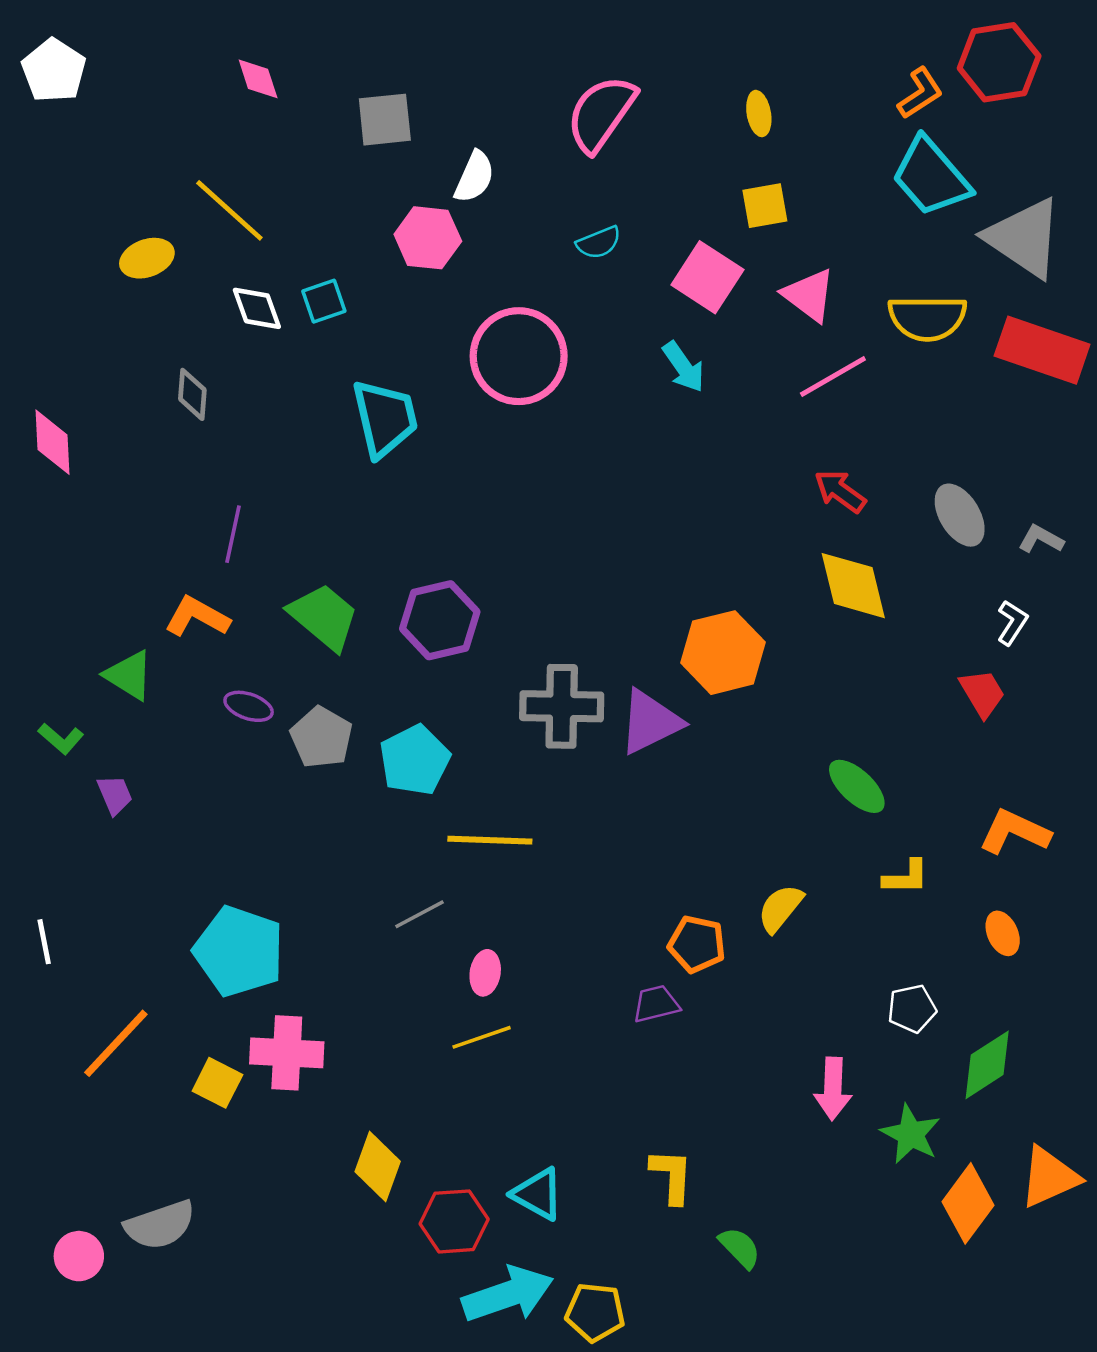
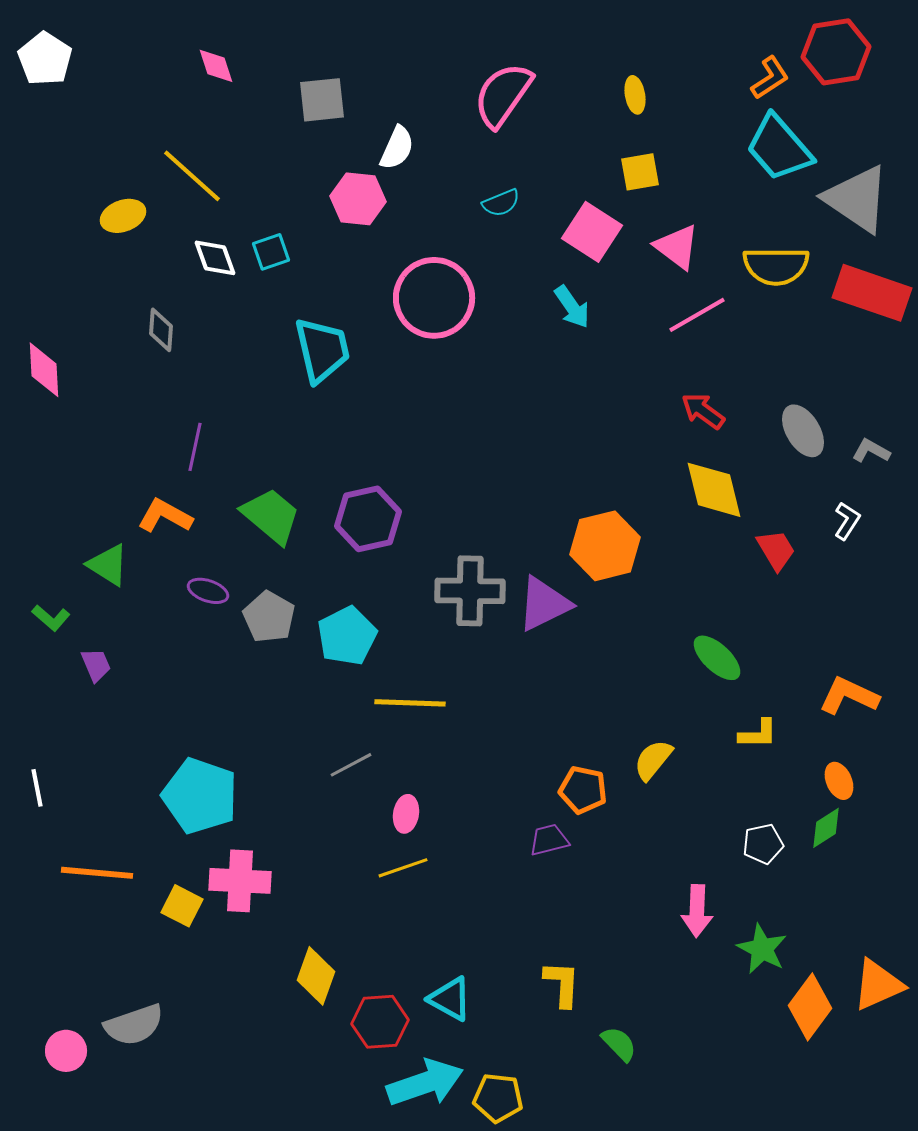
red trapezoid: (982, 693) -> (776, 550), moved
orange line: (116, 1043) -> (97, 873), turned 52
green diamond: (987, 1065) -> (826, 828), moved, size x0.7

